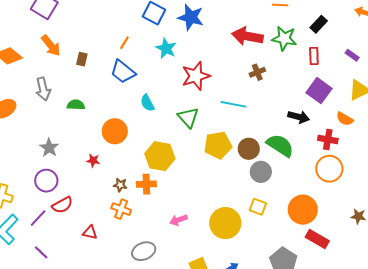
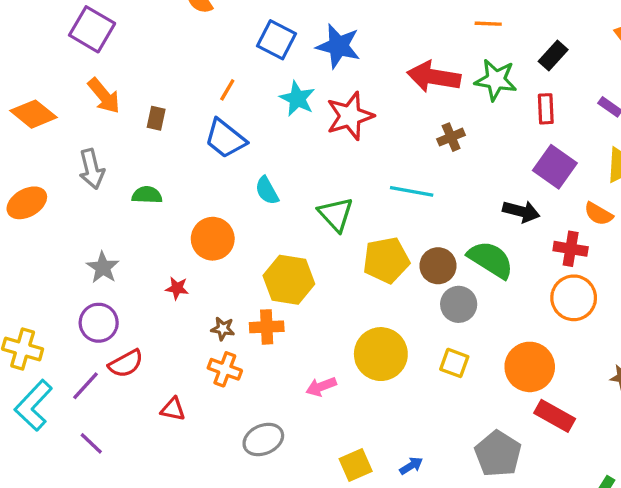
red star: (196, 76) -> (350, 116), moved
yellow circle: (225, 223) -> (381, 354), moved

